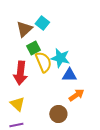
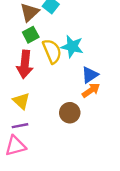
green square: (33, 48) -> (31, 35), moved
blue triangle: (69, 75) -> (90, 75), moved, turned -35

